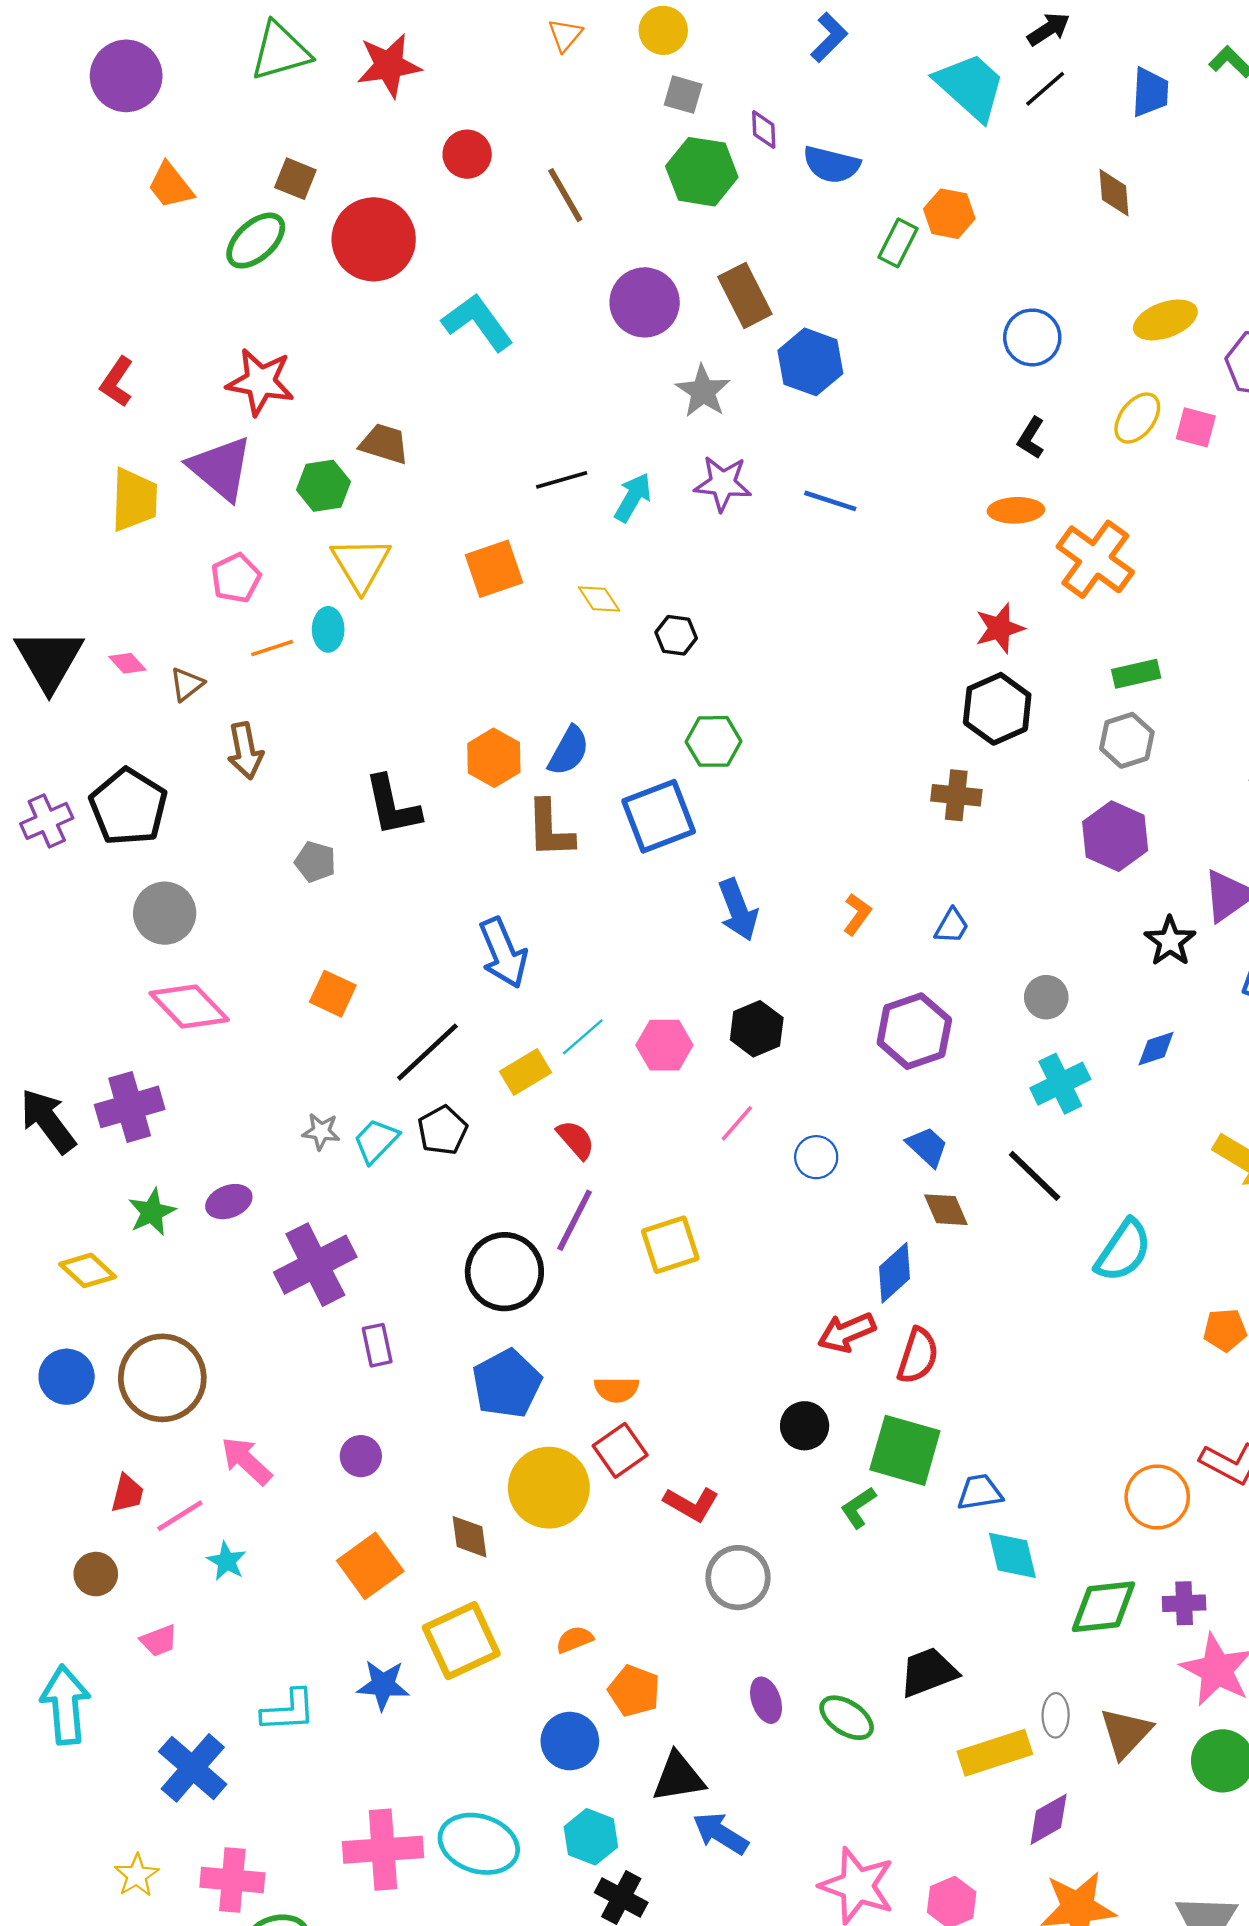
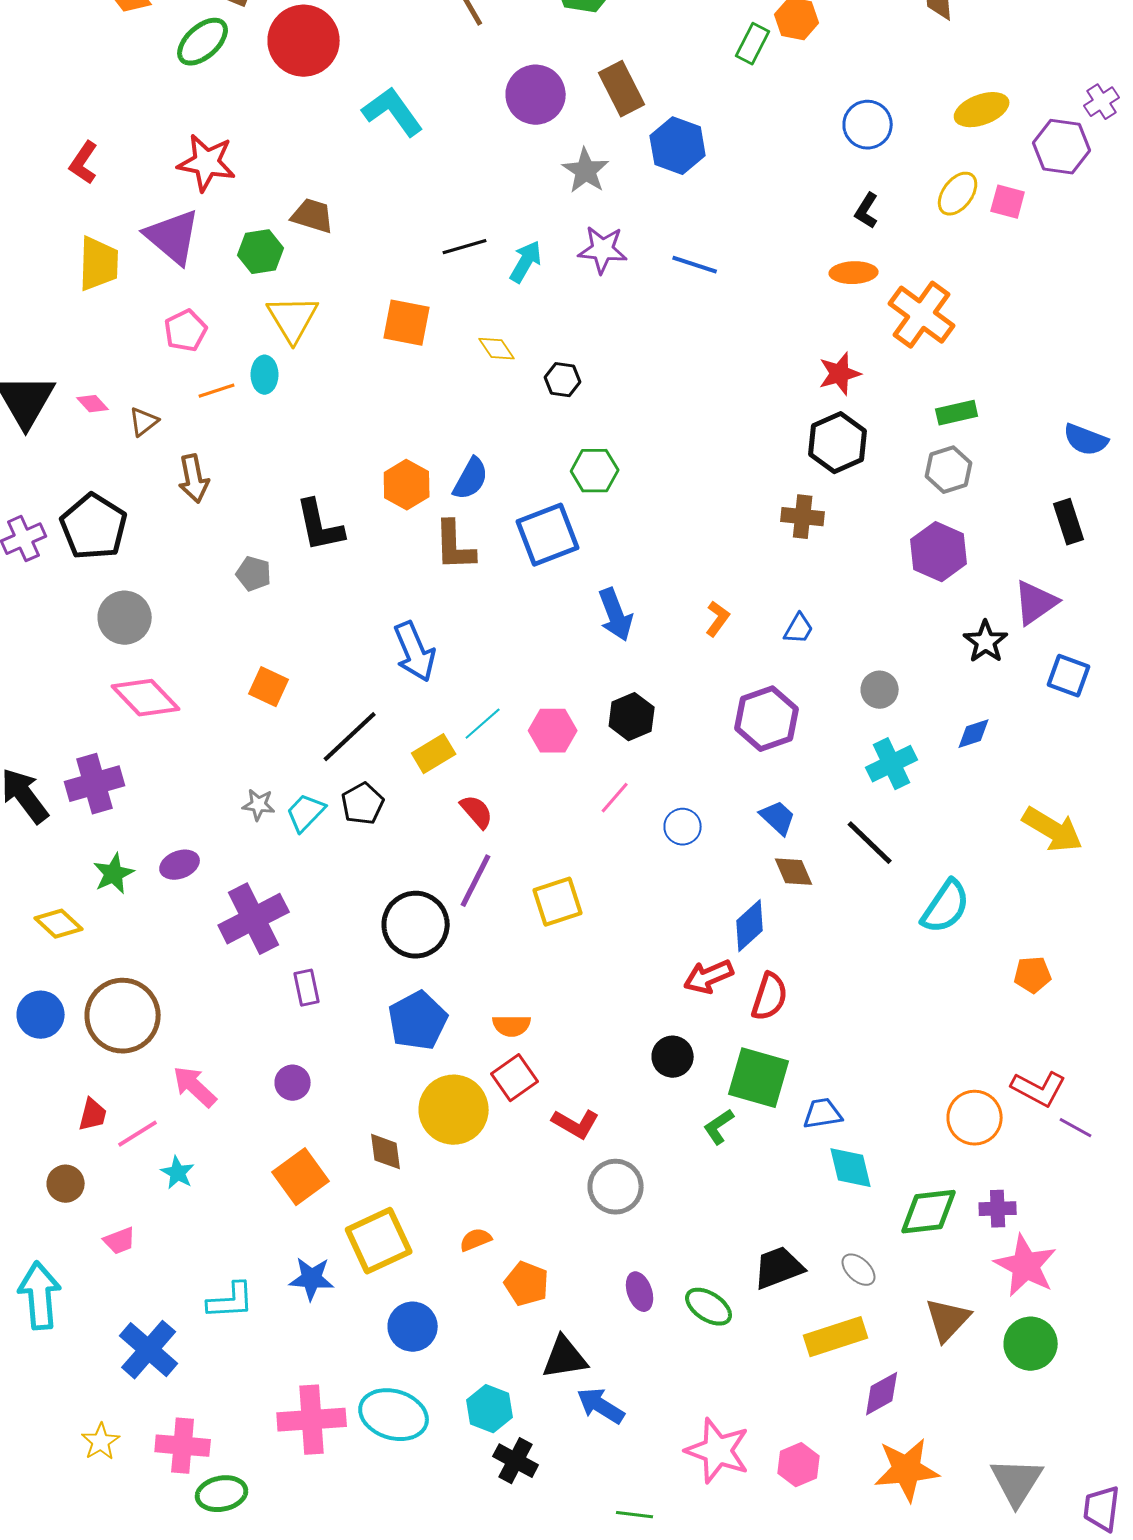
orange square: (494, 569) -> (407, 323), turned 30
gray ellipse: (1056, 1715) -> (859, 1270), moved, turned -48
blue circle: (570, 1741) -> (413, 1327), moved

